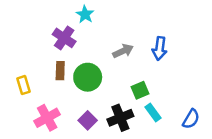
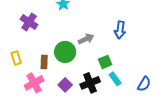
purple cross: (64, 38) -> (29, 22), moved
gray arrow: (123, 51) -> (86, 39), moved
brown rectangle: (60, 71) -> (44, 62), moved

